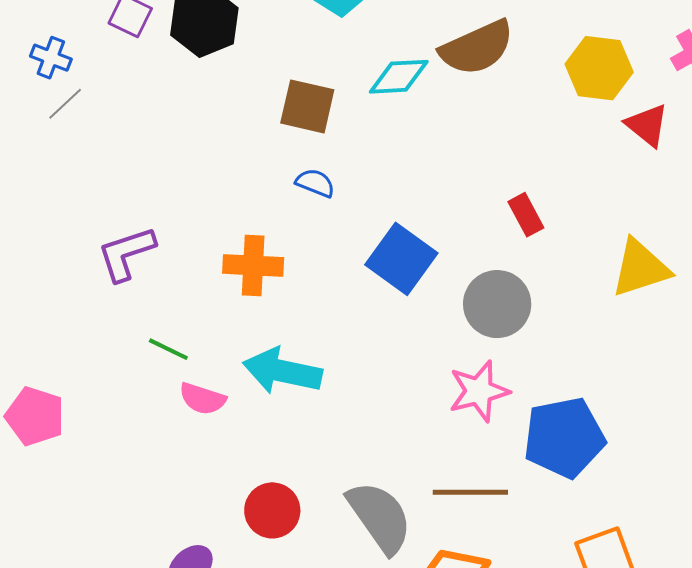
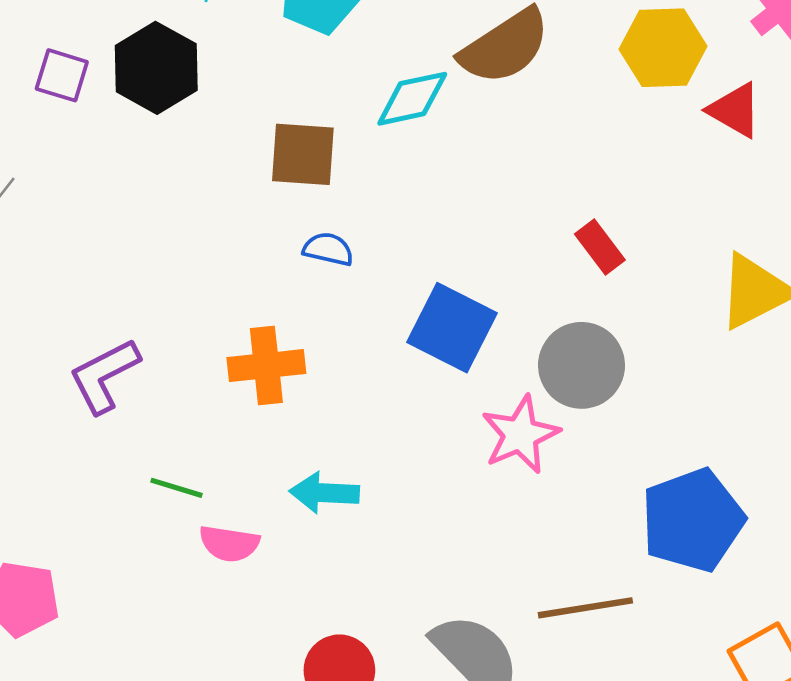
cyan arrow: (282, 371) -> (324, 493), size x0.7
pink star: (479, 391) -> (520, 435), moved

